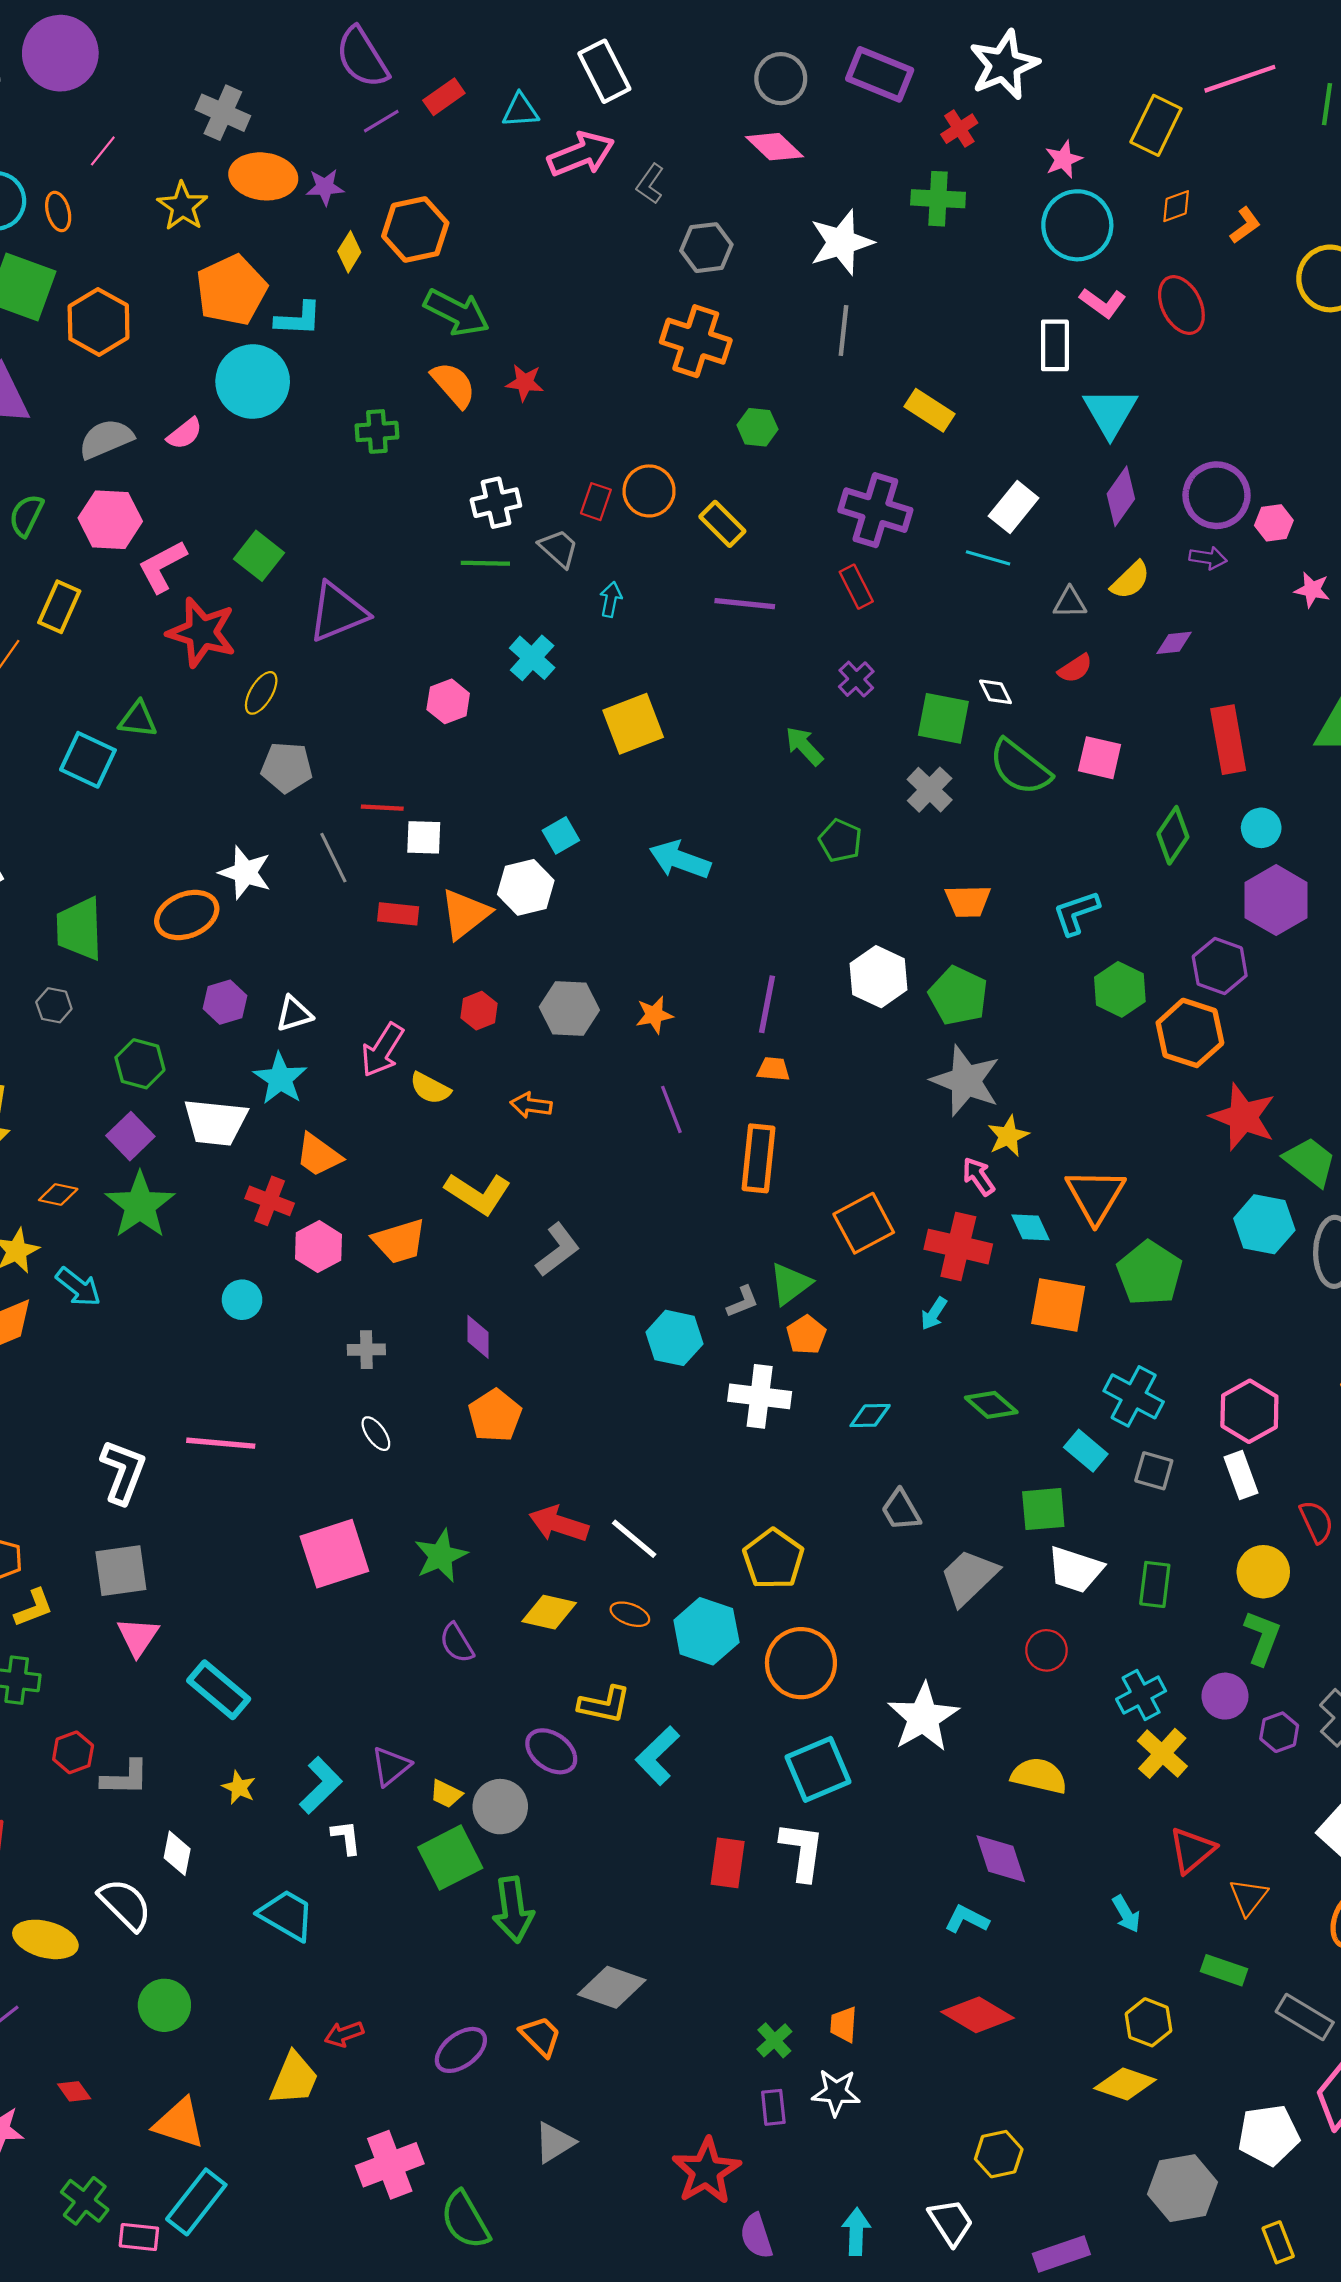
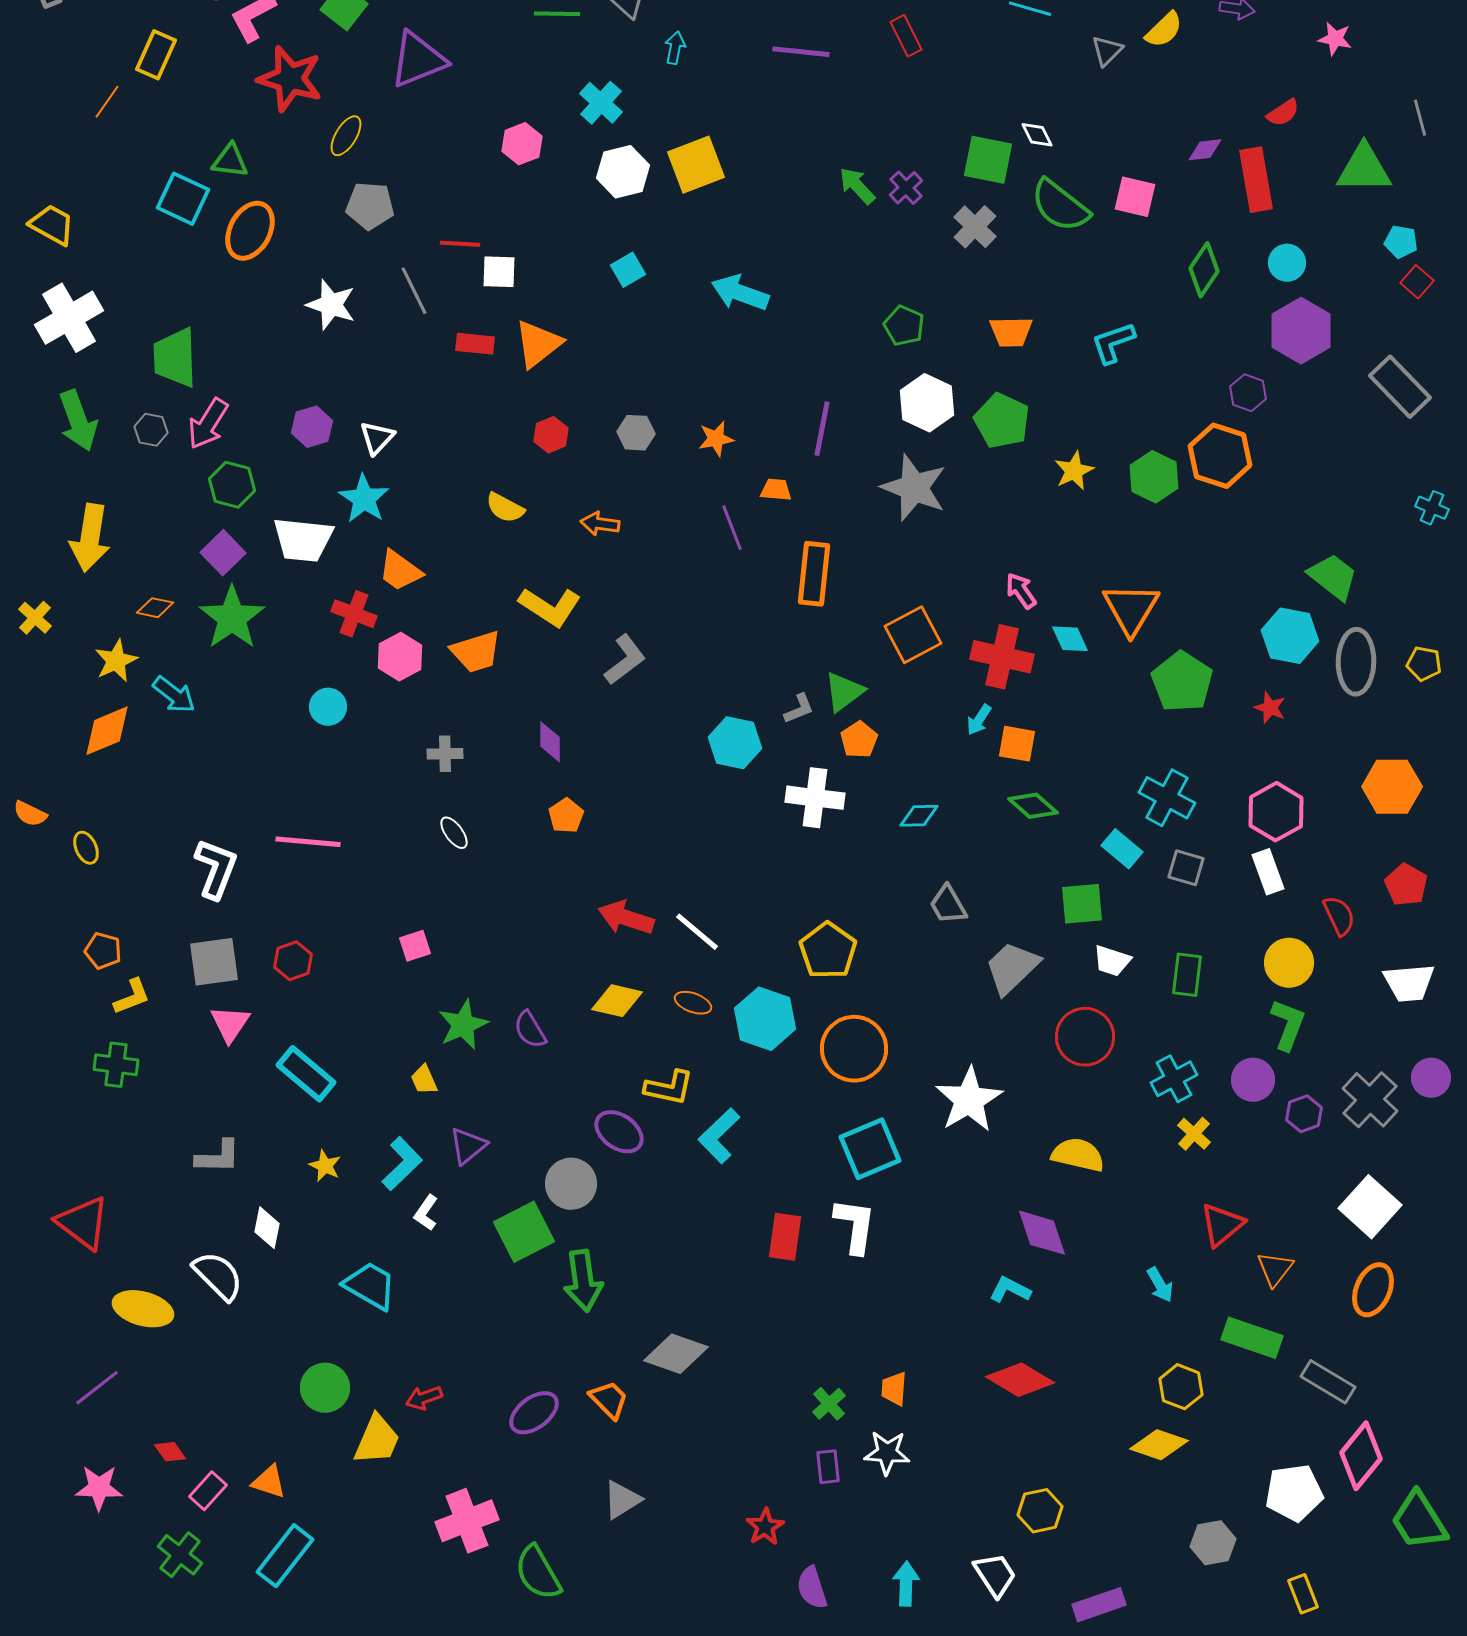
gray triangle: (1070, 603) -> (1107, 51), turned -44
purple diamond: (1174, 643) -> (1205, 150), moved
red semicircle: (1075, 668) -> (1283, 113), moved
purple cross: (856, 679) -> (906, 188), moved
green pentagon: (840, 841) -> (904, 326), moved
white hexagon: (526, 887) -> (623, 172), moved
orange ellipse: (187, 915) -> (250, 231), moved, turned -40
purple hexagon: (1220, 966) -> (1248, 393), size x0.7
green hexagon: (1120, 989) -> (1154, 477), moved
gray hexagon: (569, 1009) -> (636, 433), size x0.7
white triangle: (294, 1014) -> (377, 438), turned -30
pink arrow: (382, 1050) -> (208, 424), moved
orange trapezoid: (773, 1069) -> (776, 490), moved
gray star: (966, 1081) -> (914, 488), moved
red star: (1243, 1117) -> (1270, 708), moved, size x0.5
yellow star: (1008, 1136) -> (1074, 471), moved
orange square: (1058, 1305) -> (1017, 744), moved, size x0.7
orange pentagon: (495, 1416) -> (566, 816), size x0.7
pink square: (334, 1554) -> (415, 946), size x0.5
green star: (441, 1556) -> (463, 1025), moved
white trapezoid: (1075, 1570) -> (1112, 961), size x0.7
red circle: (1046, 1650) -> (1085, 1037), size x1.5
red hexagon: (73, 1752) -> (293, 961), moved
yellow cross: (1162, 1753) -> (1194, 1134), size x0.7
yellow trapezoid: (446, 1794) -> (424, 1080), moved, turned 40
white L-shape: (346, 1837) -> (426, 1213), turned -138
green rectangle: (1224, 1970) -> (1252, 1338), size x1.4
green circle: (164, 2005) -> (325, 1388), moved
orange triangle: (179, 2123) -> (269, 1482), size x0.7
red star: (706, 2171) -> (765, 1527), size x0.6
gray hexagon: (1182, 2188) -> (1213, 1543), size x0.7
pink rectangle: (139, 2237) -> (208, 1491), moved, turned -54

